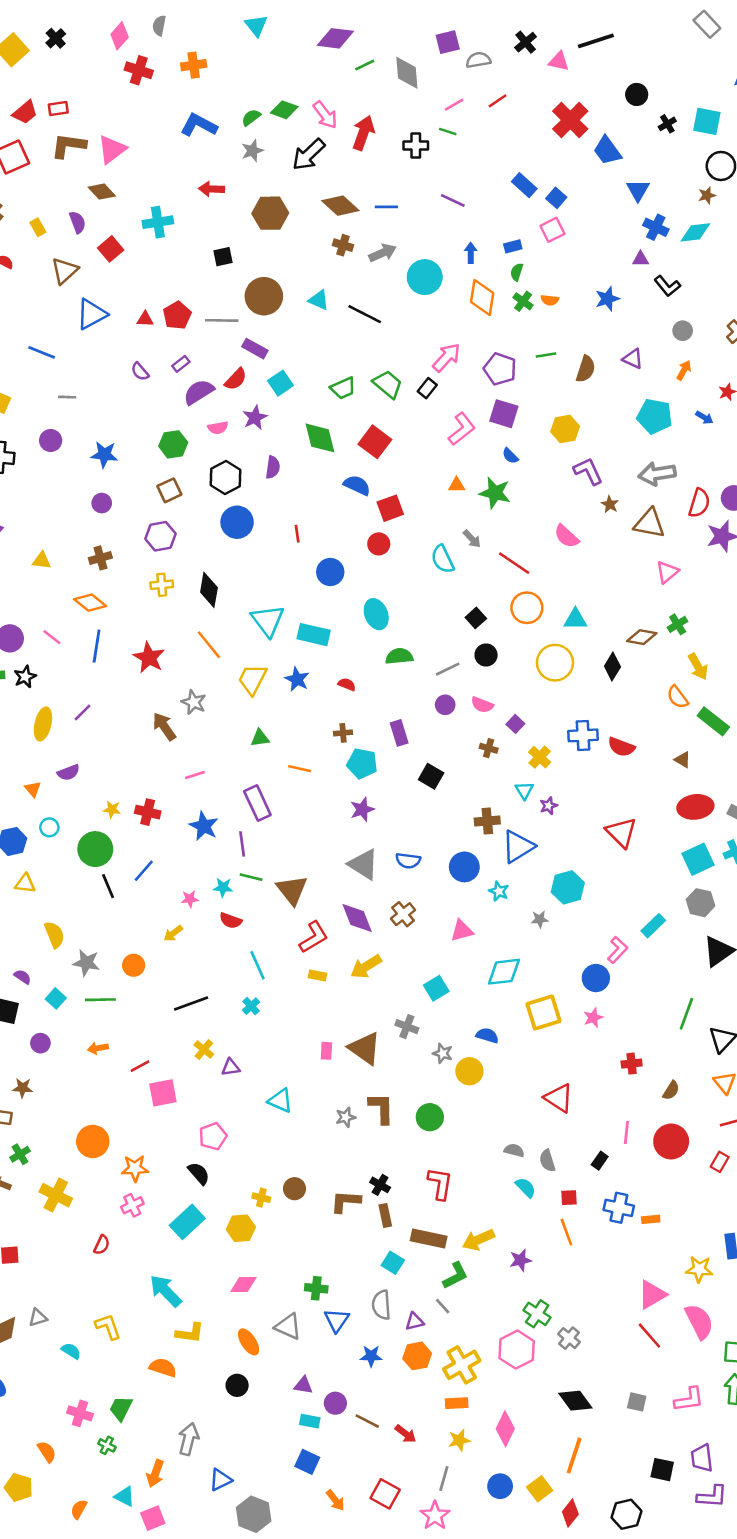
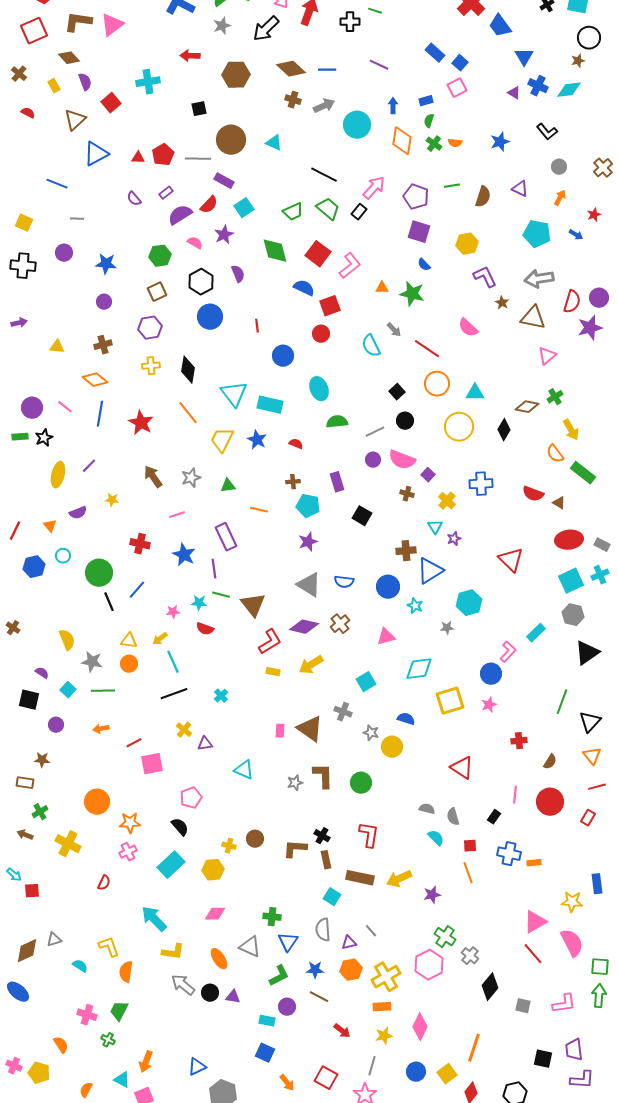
brown diamond: (102, 192) -> (69, 58), moved
purple triangle: (641, 259) -> (514, 93), moved, turned 32
black line: (365, 314) -> (324, 175), moved
pink semicircle: (218, 428) -> (195, 243), turned -140
pink L-shape: (462, 429) -> (350, 266), moved
purple semicircle: (273, 467) -> (238, 274), turned -30
gray star: (194, 702) -> (191, 478), moved, turned 30
pink semicircle: (482, 705) -> (402, 460), size x1.5
red semicircle: (621, 747) -> (533, 494), moved
yellow star: (112, 809) -> (112, 500), moved
yellow triangle: (25, 884) -> (129, 641), moved
purple diamond: (357, 918) -> (304, 627), turned -56
cyan line: (257, 965) -> (173, 662), moved
green L-shape: (455, 1276) -> (279, 976), moved
orange semicircle: (163, 1367) -> (126, 972), moved, turned -100
purple triangle: (303, 1385) -> (233, 997), moved
black diamond: (575, 1401) -> (490, 987), moved, turned 76
brown line: (367, 1421) -> (319, 997), moved
gray arrow: (189, 1439) -> (183, 985), moved, turned -65

